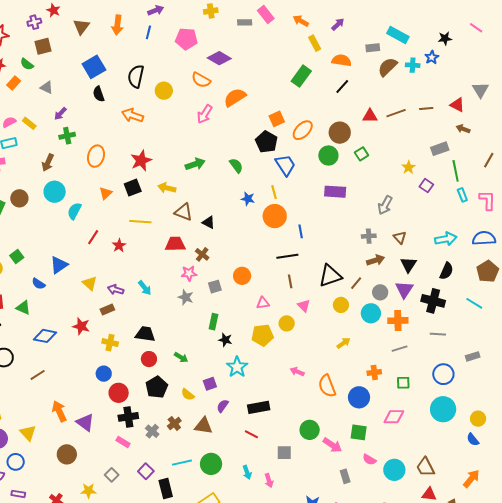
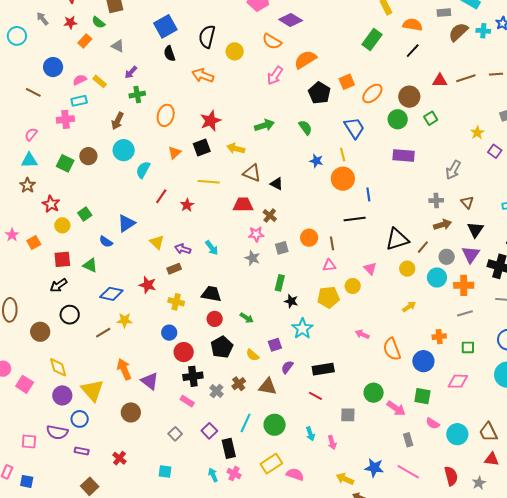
black pentagon: (266, 142) -> (319, 93), moved
brown line: (290, 281) -> (332, 243), moved
yellow triangle: (28, 433) -> (92, 390), size x1.4
cyan line: (182, 463) -> (246, 423), turned -54
yellow star: (88, 491) -> (125, 320), moved

